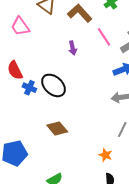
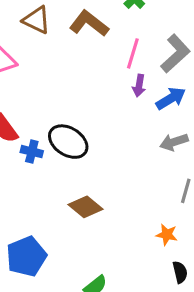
pink line: (104, 37) -> (133, 53), turned 60
purple arrow: (73, 48) -> (139, 86), moved, turned 32

